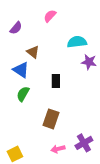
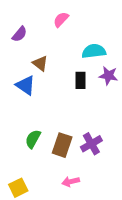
black rectangle: (56, 81) -> (80, 80), moved
green semicircle: (23, 94) -> (33, 139), moved
purple cross: (84, 143) -> (91, 144), moved

